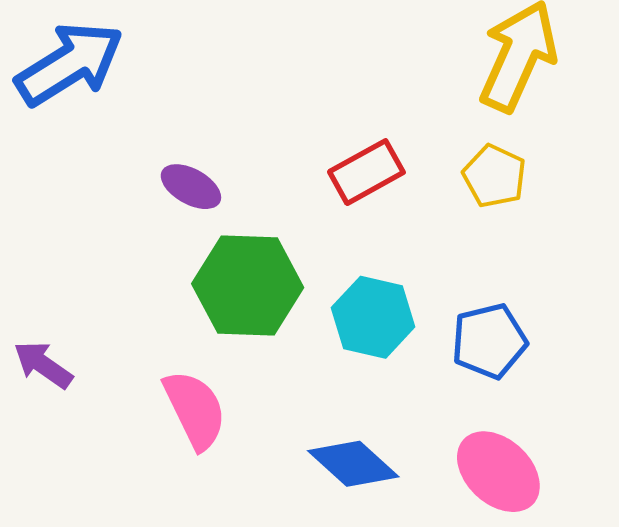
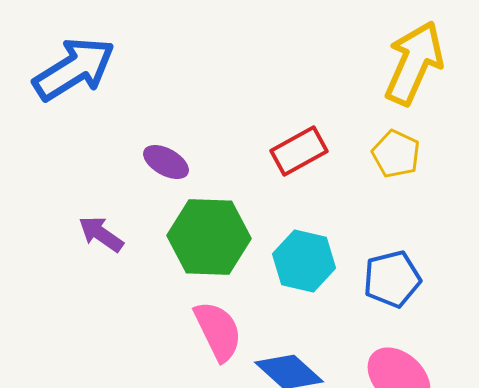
purple arrow: (43, 365) -> (101, 234), moved
pink semicircle: (195, 410) -> (218, 331), moved

